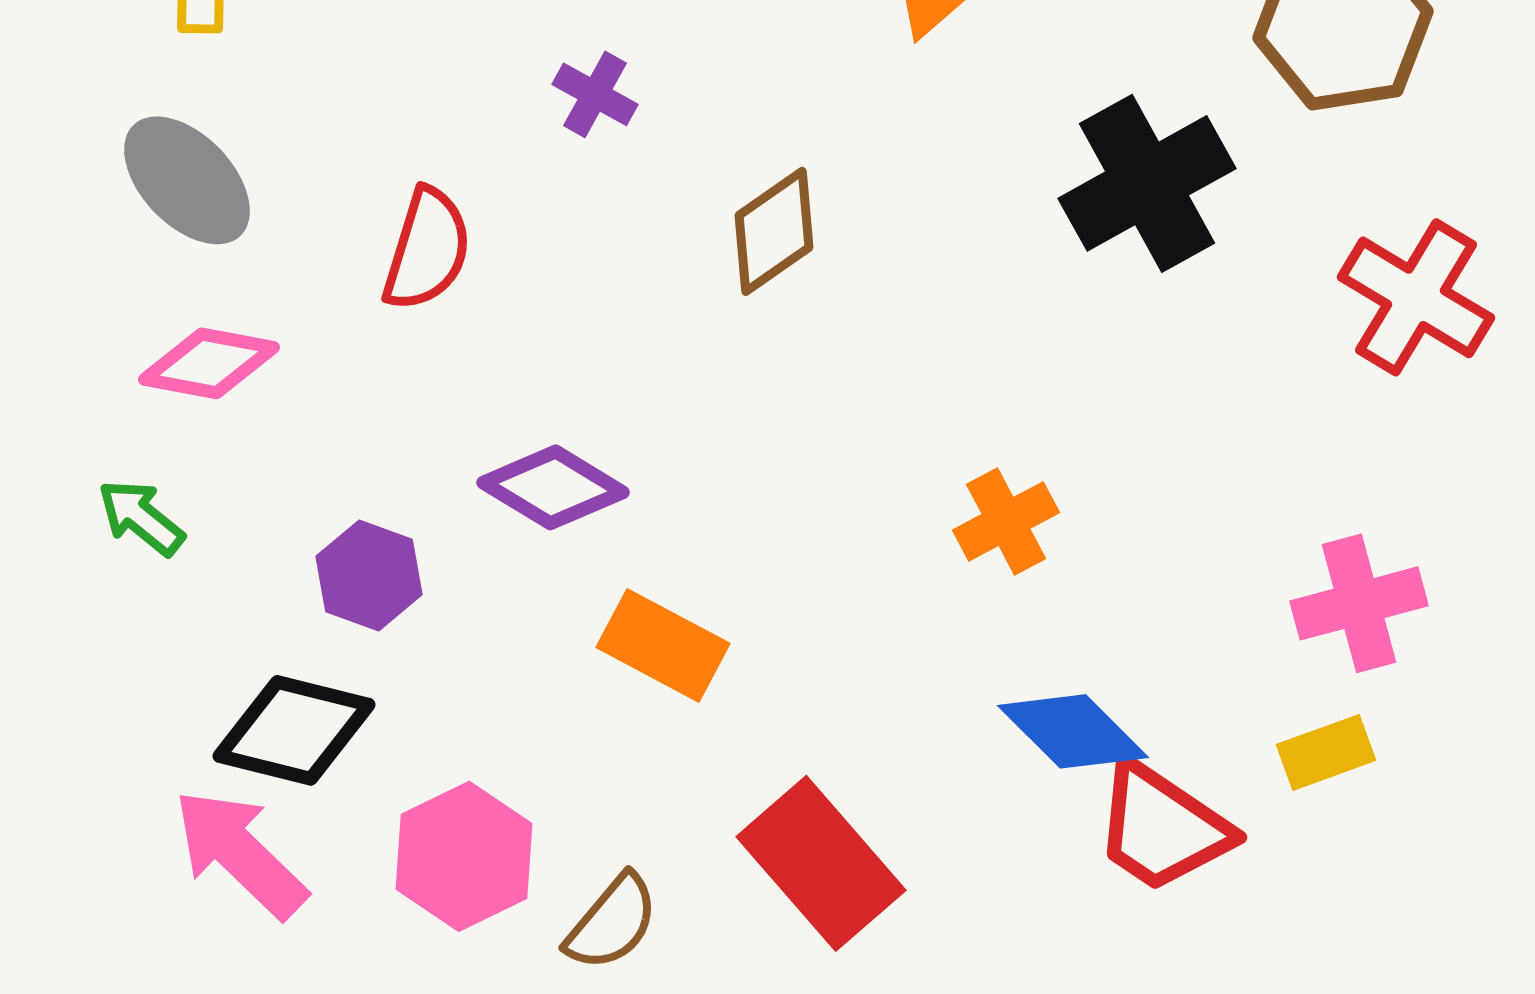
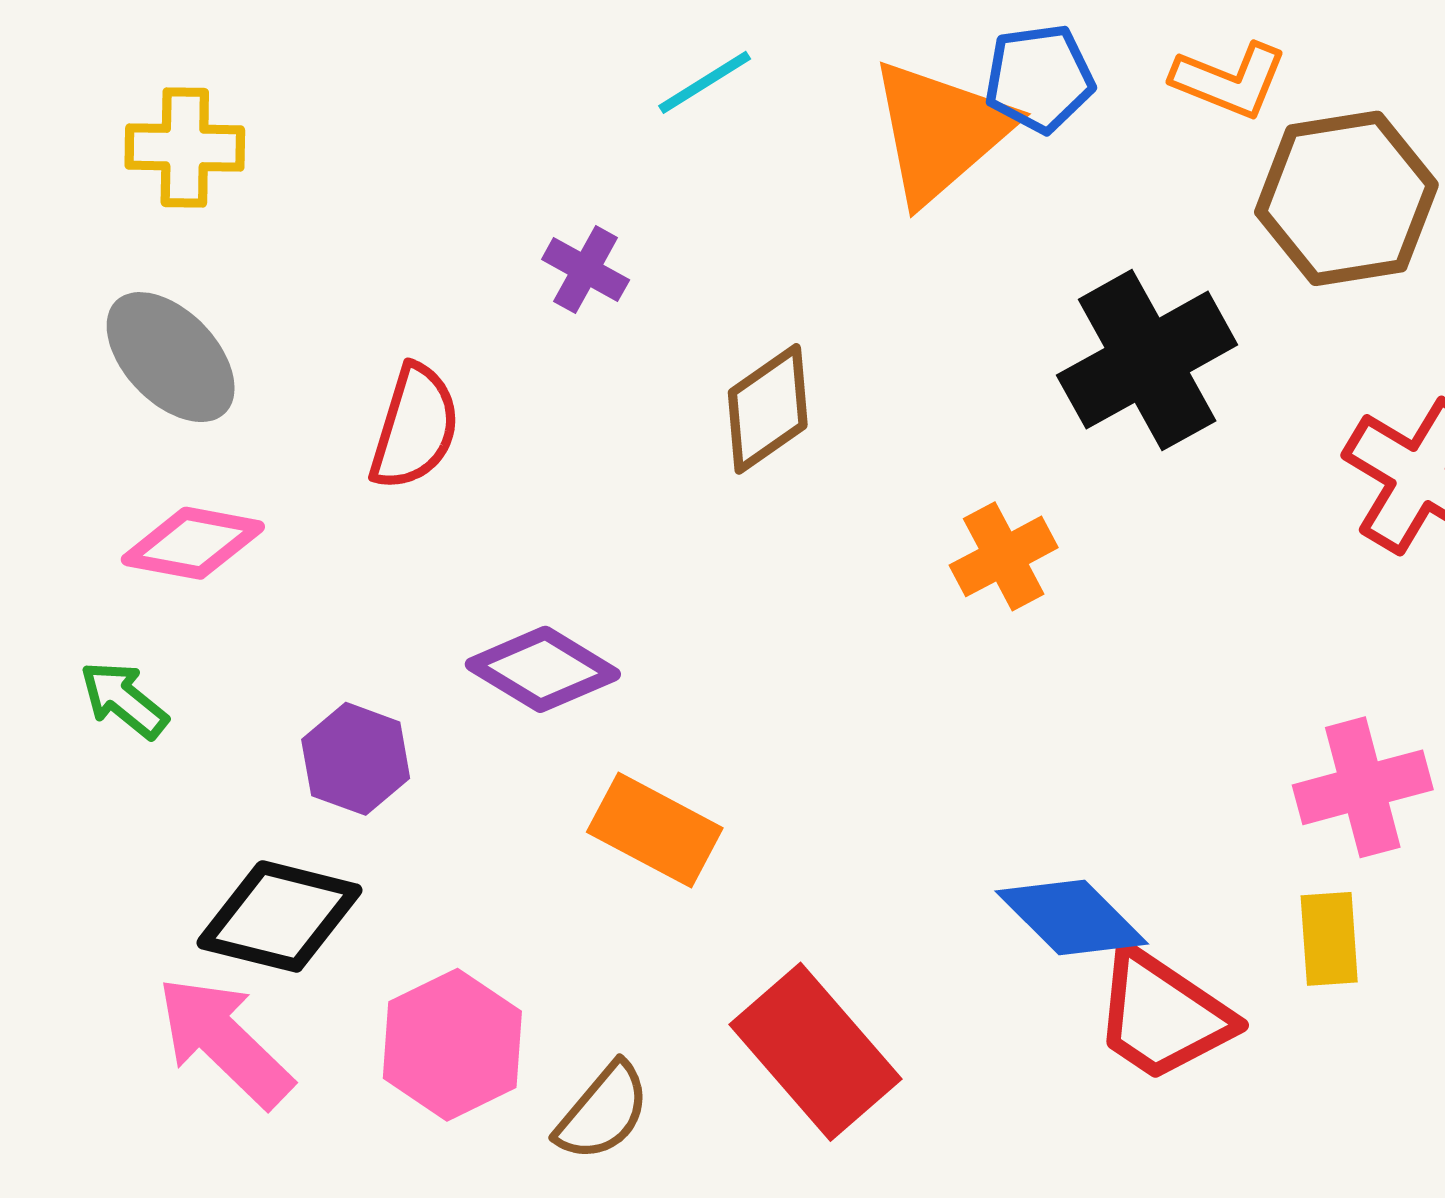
orange cross: (1006, 521) -> (1004, 556), moved
yellow rectangle: (1326, 752) -> (1329, 939), turned -74

